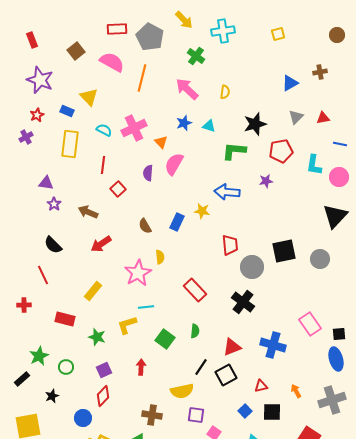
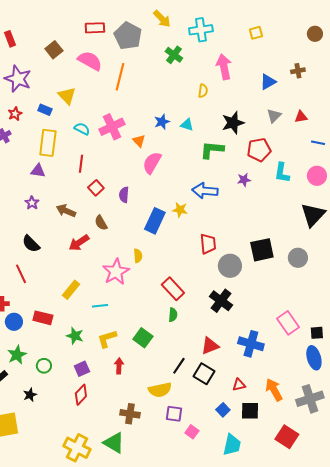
pink arrow: (187, 89) -> (224, 67), moved, turned 35
cyan L-shape: (314, 165) -> (282, 173), moved
purple semicircle: (148, 173) -> (124, 195), moved
purple triangle: (46, 183) -> (38, 171), moved
blue rectangle: (177, 222) -> (155, 221), size x1.4
brown semicircle: (145, 226) -> (101, 223), moved
cyan line: (146, 307) -> (100, 306), moved
yellow L-shape: (127, 325) -> (107, 339), moved
green semicircle: (195, 331) -> (173, 315), moved
black square: (226, 375) -> (204, 374), turned -30
orange arrow: (296, 391) -> (274, 390), size x1.6
blue circle: (83, 418) -> (14, 322), moved

